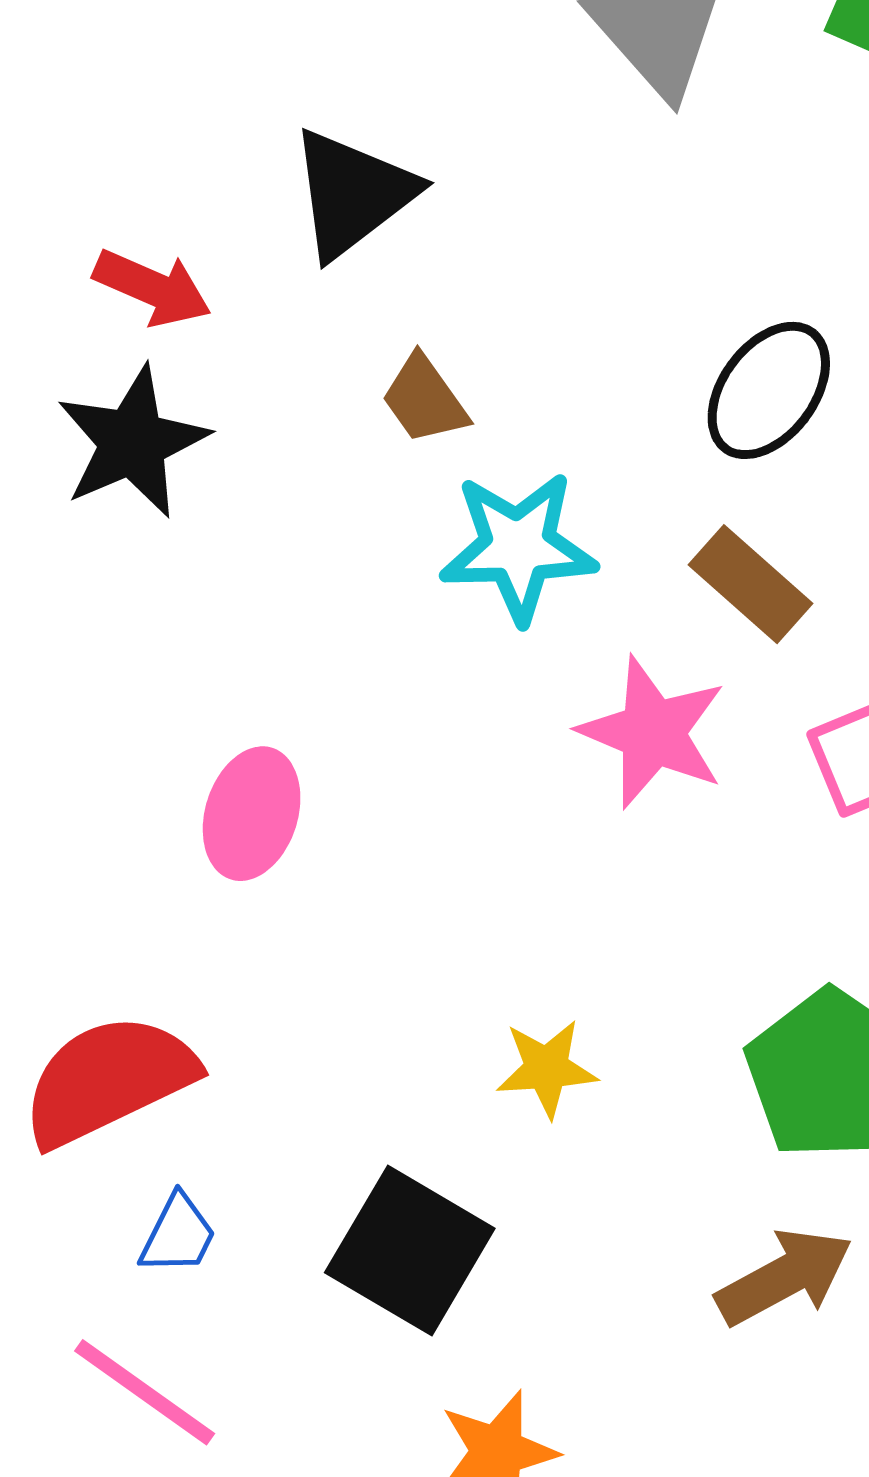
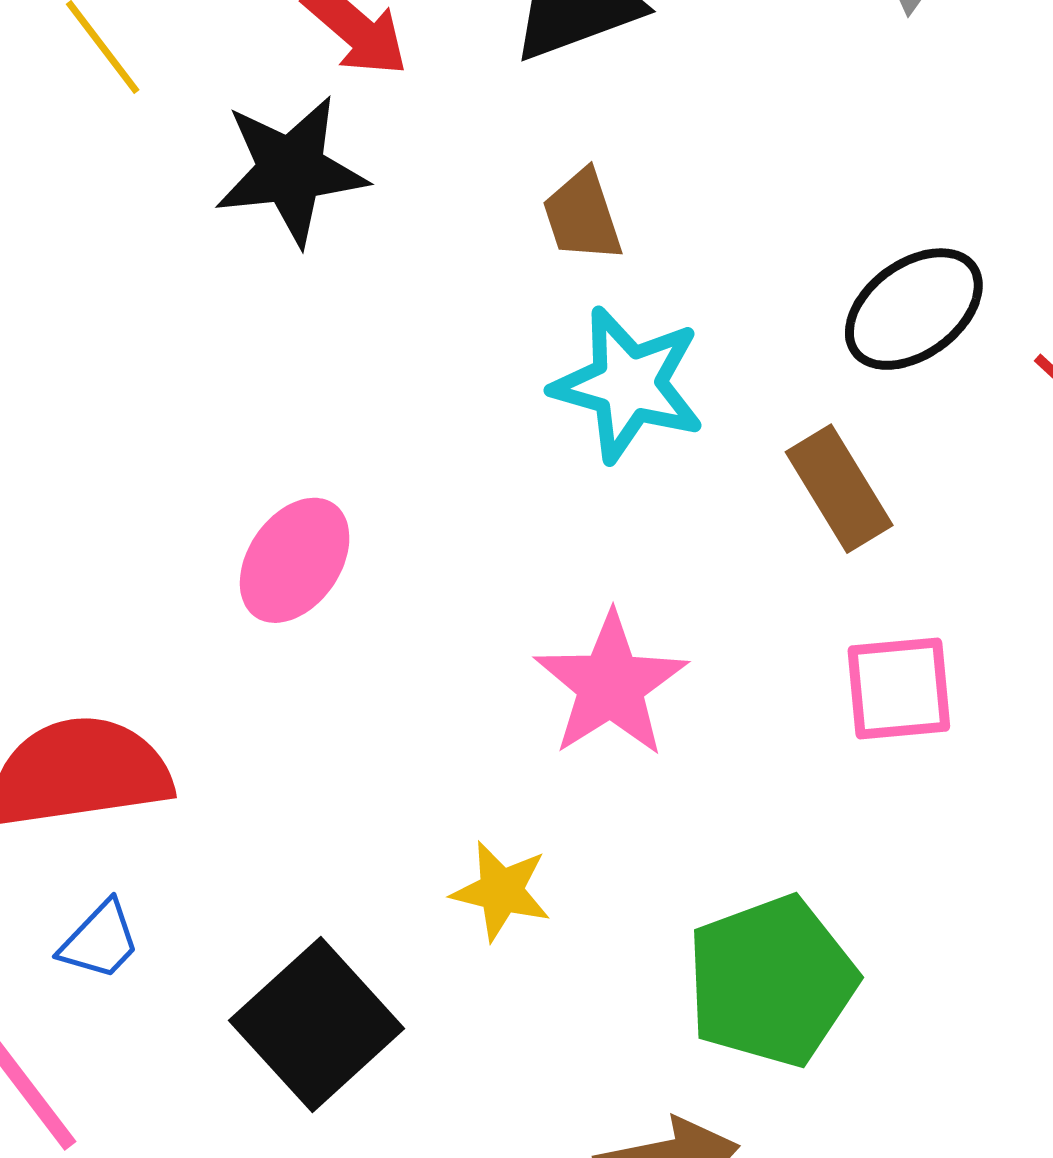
pink star: (653, 732) -> (611, 685), moved

